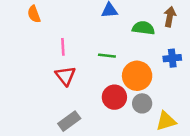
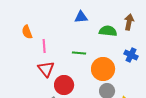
orange semicircle: (34, 14) -> (27, 32), moved
blue cross: (172, 58) -> (131, 55), turned 32
red circle: (114, 97) -> (64, 85), moved

